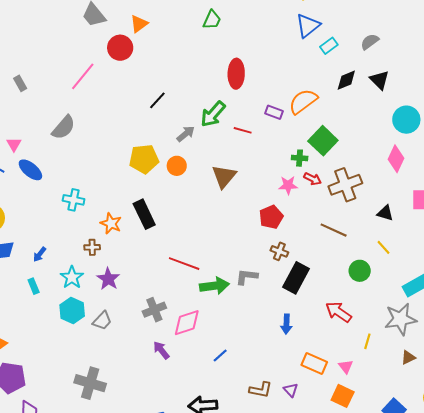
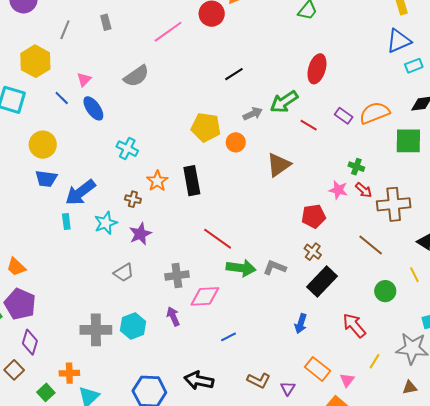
green square: (323, 141) -> (408, 141), moved, turned 32
blue arrow: (40, 254) -> (80, 192), size x2.0
cyan hexagon: (72, 311) -> (133, 326), moved
gray cross: (90, 383) -> (96, 330), turned -32

